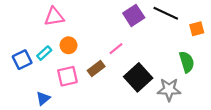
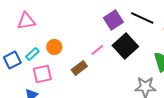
pink triangle: (54, 17) -> (26, 21), moved
pink square: (67, 76) -> (42, 74), moved
black square: (138, 77) -> (125, 46), moved

